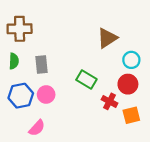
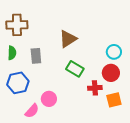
brown triangle: (107, 38) -> (68, 39), moved
pink circle: (46, 94) -> (49, 99), moved
red cross: (109, 101) -> (95, 88), turned -32

